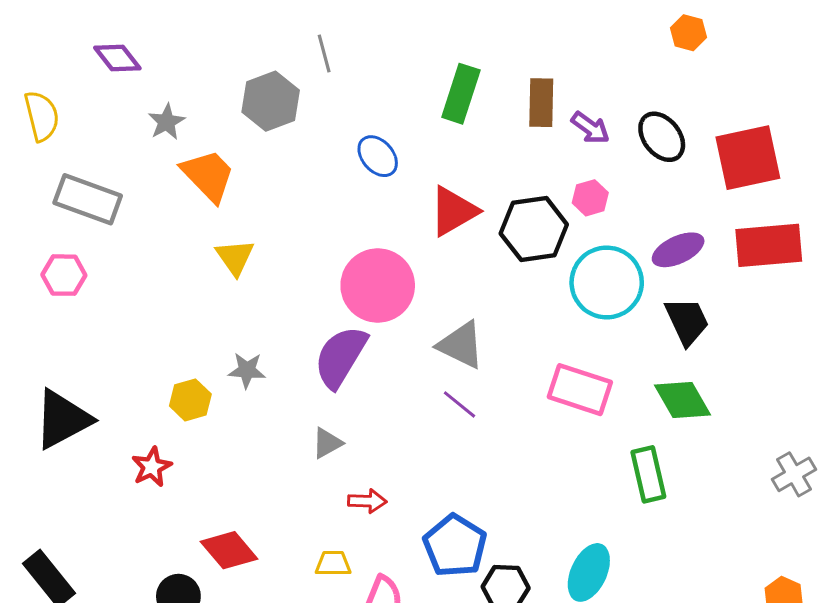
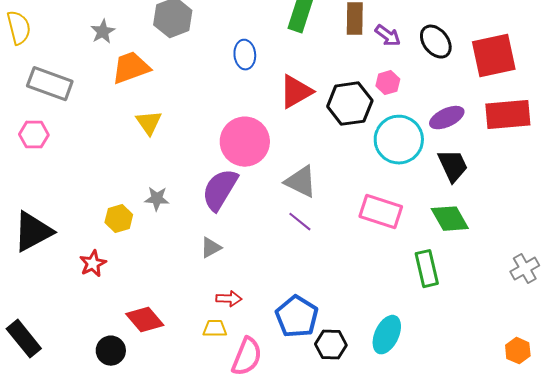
blue ellipse: (378, 156) -> (245, 55), turned 36
orange trapezoid: (208, 175) -> (131, 68), turned -66
red arrow: (367, 501) -> (229, 299), moved

